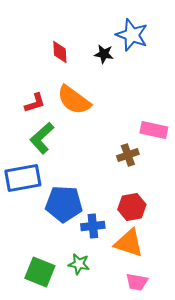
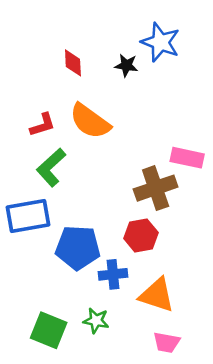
brown cross: (128, 155) -> (156, 188), size x1.6
red hexagon: (132, 207) -> (141, 235), moved

